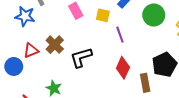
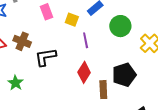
brown cross: (55, 45) -> (22, 41), turned -30

